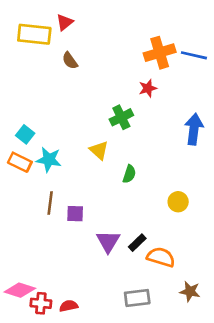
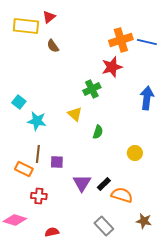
red star: (148, 88) -> (112, 67), size x1.5
orange rectangle: (20, 162) -> (24, 169), moved
gray rectangle: (137, 298) -> (104, 226), turned 54
red cross: (41, 303) -> (39, 196), moved

